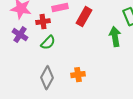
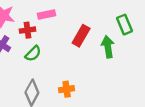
red rectangle: (84, 17) -> (81, 36), moved

